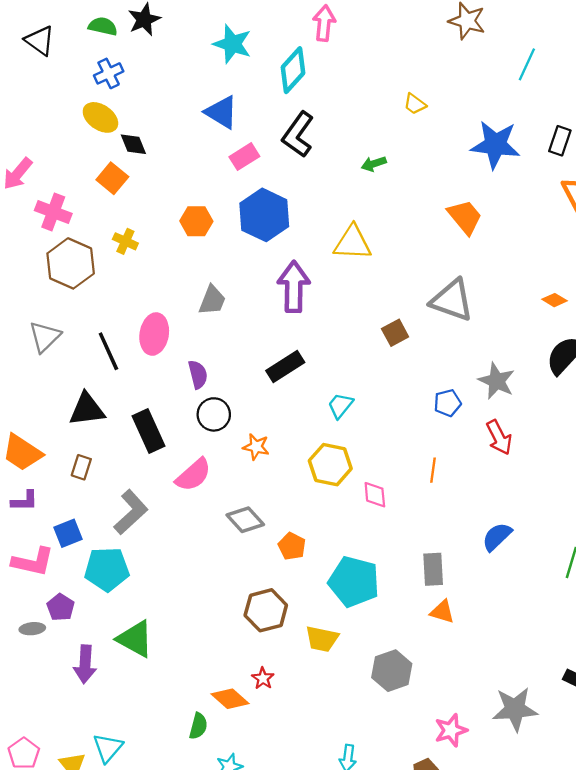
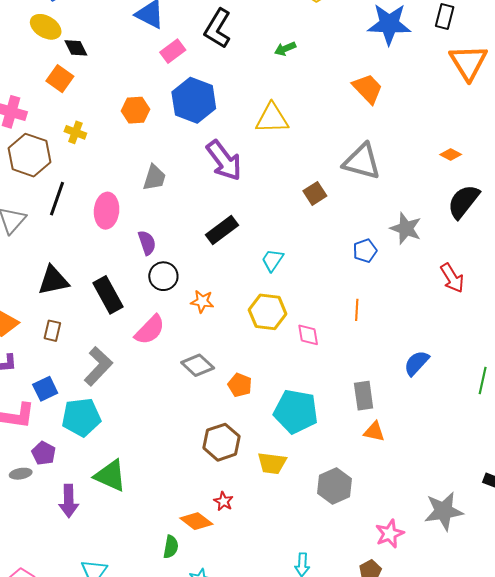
purple arrow: (294, 287) -> (224, 160), turned 147
black line: (108, 351) -> (57, 199), moved, turned 48
red arrow: (499, 437) -> (452, 278), moved

